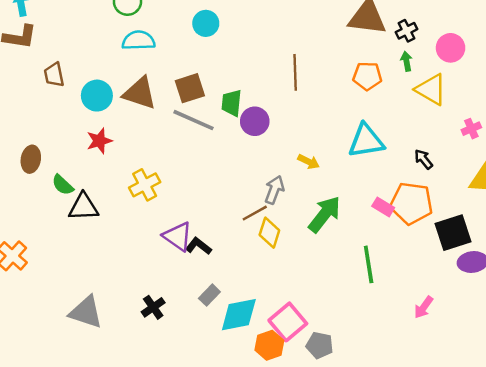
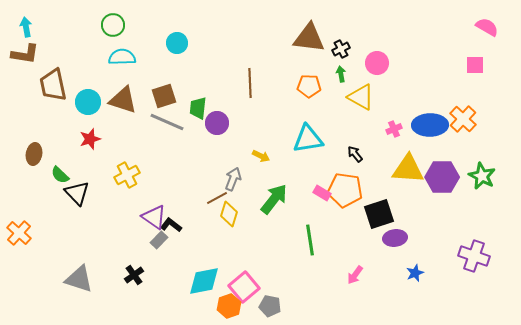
brown trapezoid: (54, 75) -> (53, 85), size x1.6
black triangle: (83, 207) -> (77, 193), turned 48
gray rectangle: (209, 295) -> (159, 240), moved

